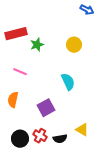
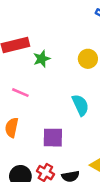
purple square: (46, 108) -> (53, 138), turned 30

